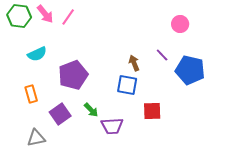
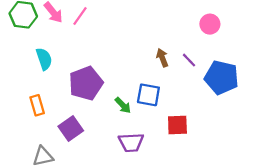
cyan semicircle: (37, 54) -> (44, 59), turned -84
brown arrow: (134, 63) -> (162, 58), moved
green arrow: (91, 110) -> (123, 105), moved

